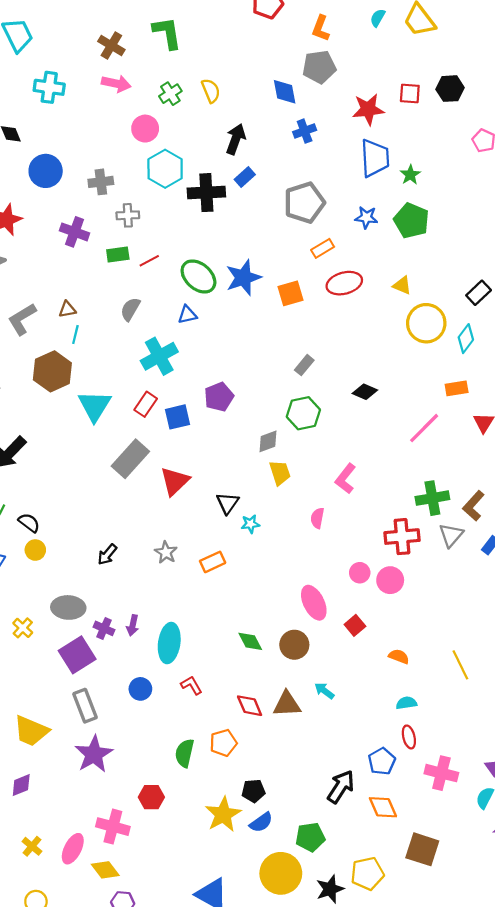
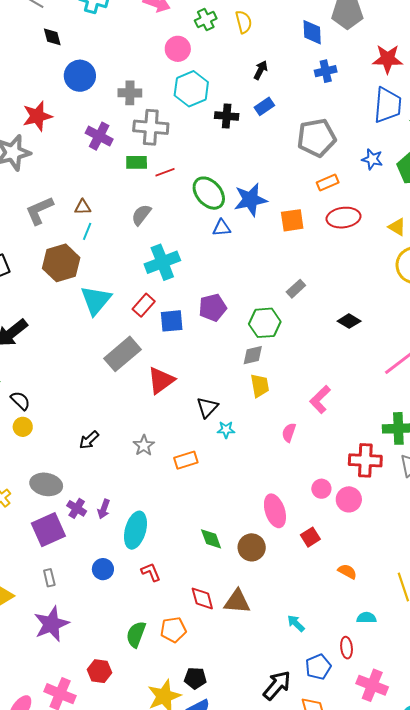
black arrow: (236, 139) -> (261, 70), size x0.7
black cross: (206, 193) -> (227, 116), size x0.7
gray cross: (128, 215) -> (151, 127), size x1.6
blue triangle: (187, 315) -> (222, 228), moved
green hexagon: (303, 413) -> (265, 323), moved
cyan arrow: (324, 691) -> (296, 623), moved
cyan semicircle: (406, 703) -> (366, 618), moved
gray rectangle: (85, 706) -> (49, 578), size x0.6

